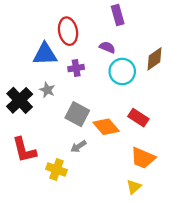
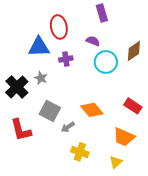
gray square: (77, 114) -> (50, 111), moved
red rectangle: (138, 118) -> (133, 106), moved
yellow cross: (56, 170) -> (80, 152), moved

